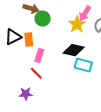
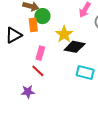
yellow star: (77, 24) -> (64, 34), moved
orange rectangle: (29, 40) -> (33, 25), moved
cyan rectangle: (83, 65) -> (85, 72), moved

